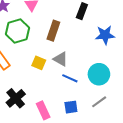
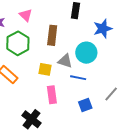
cyan circle: (99, 74) -> (86, 53), moved
black cross: (16, 98) -> (32, 119), moved
pink rectangle: (43, 110) -> (52, 95), moved, turned 30

